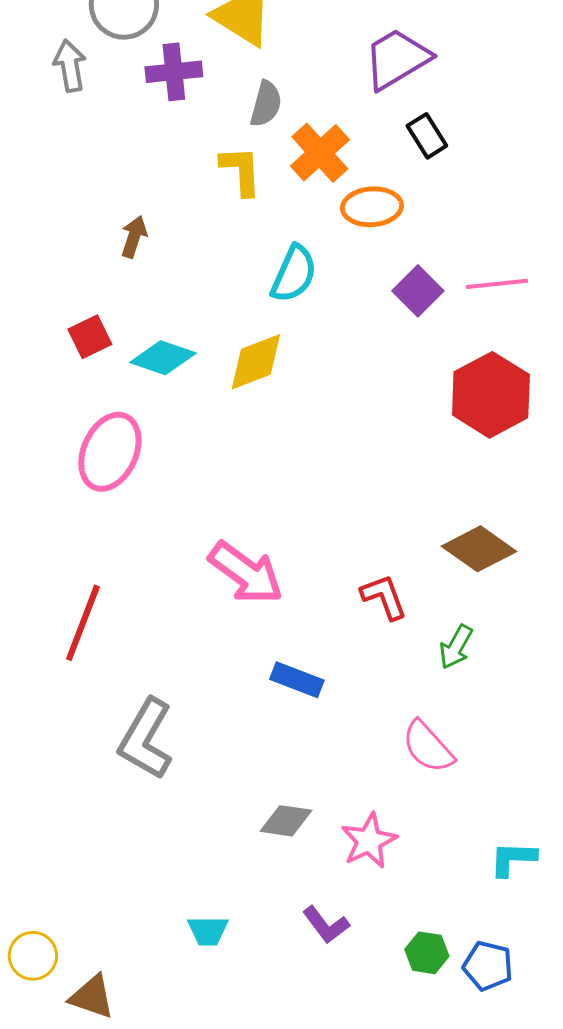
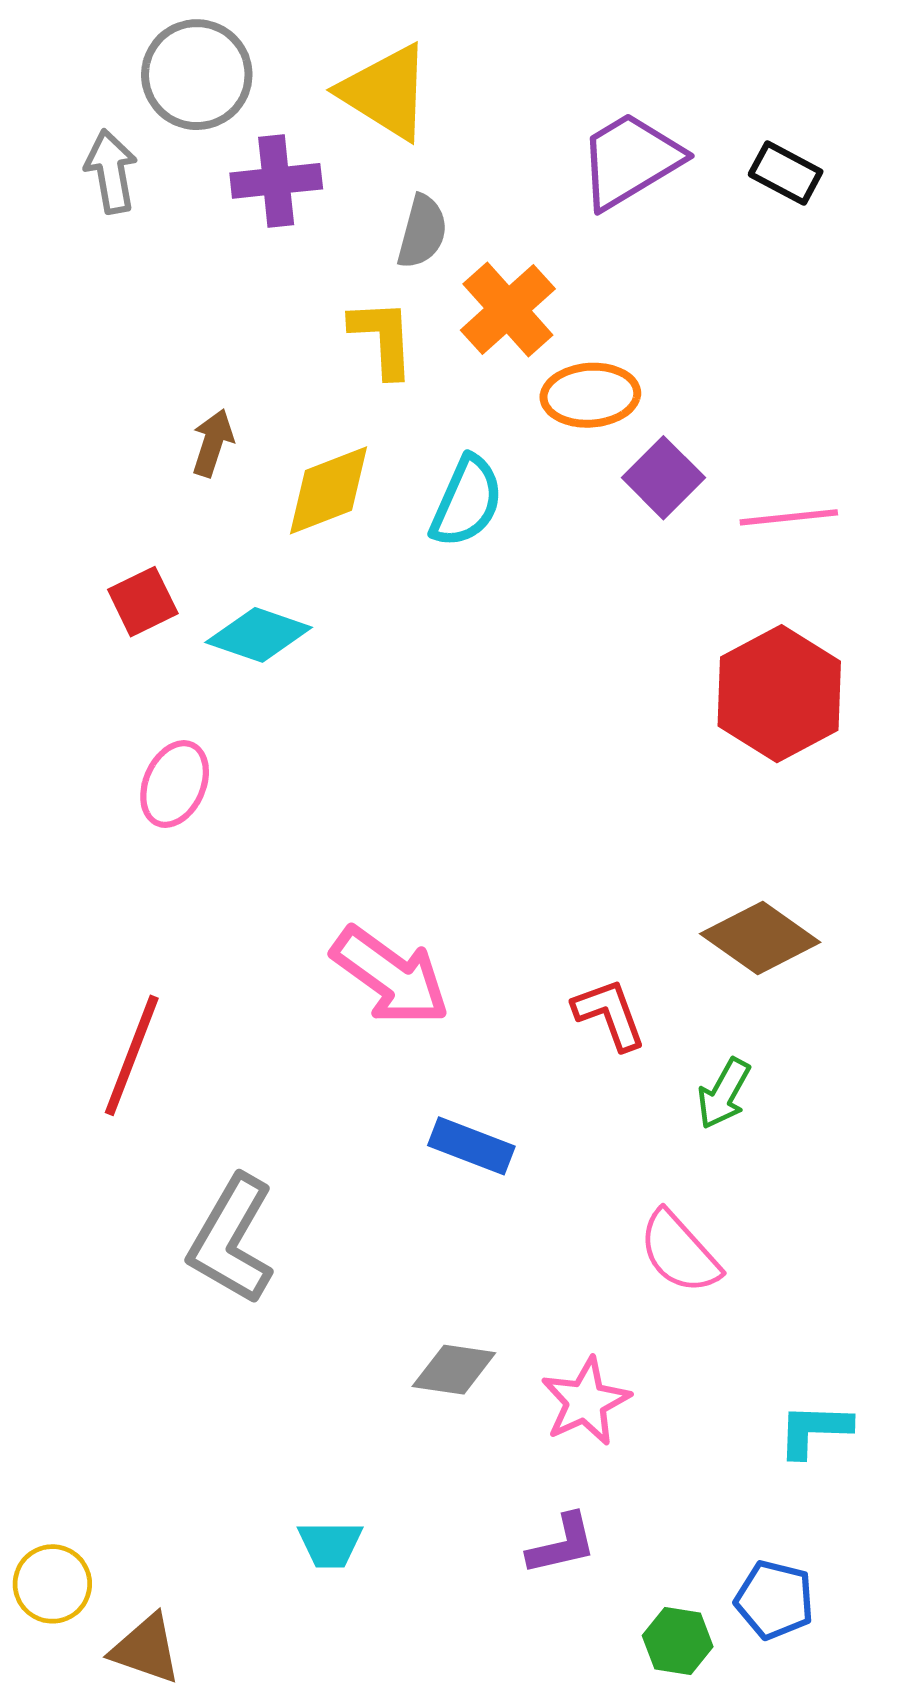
black rectangle: (427, 136) -> (786, 173), moved, turned -30
purple square: (418, 291) -> (663, 478), moved
yellow diamond: (256, 362) -> (329, 490), moved
pink ellipse: (110, 452) -> (175, 784), size x0.7
purple L-shape: (326, 925) -> (562, 1544), moved, turned -66
green hexagon: (427, 953) -> (678, 1641), moved

